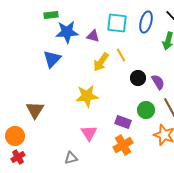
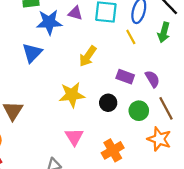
purple triangle: (93, 36) -> (75, 13), moved
yellow line: (121, 55) -> (131, 37), moved
black circle: (138, 78) -> (108, 103), moved
purple rectangle: (123, 122) -> (125, 77), moved

